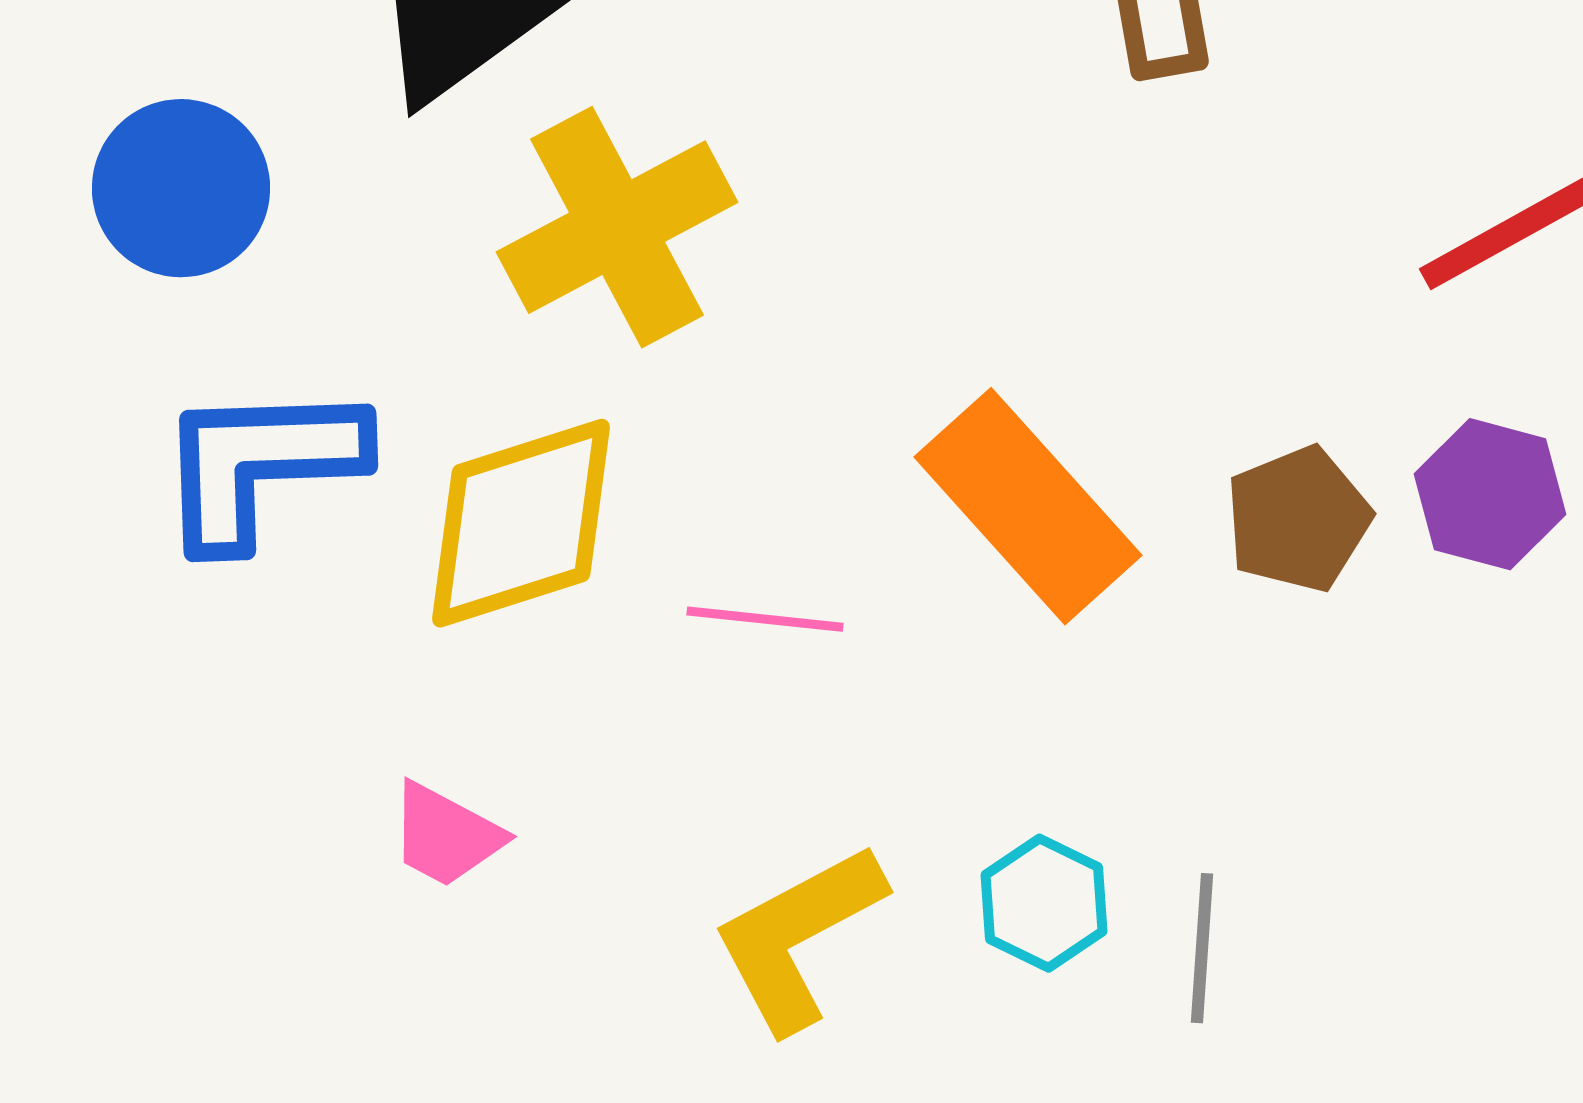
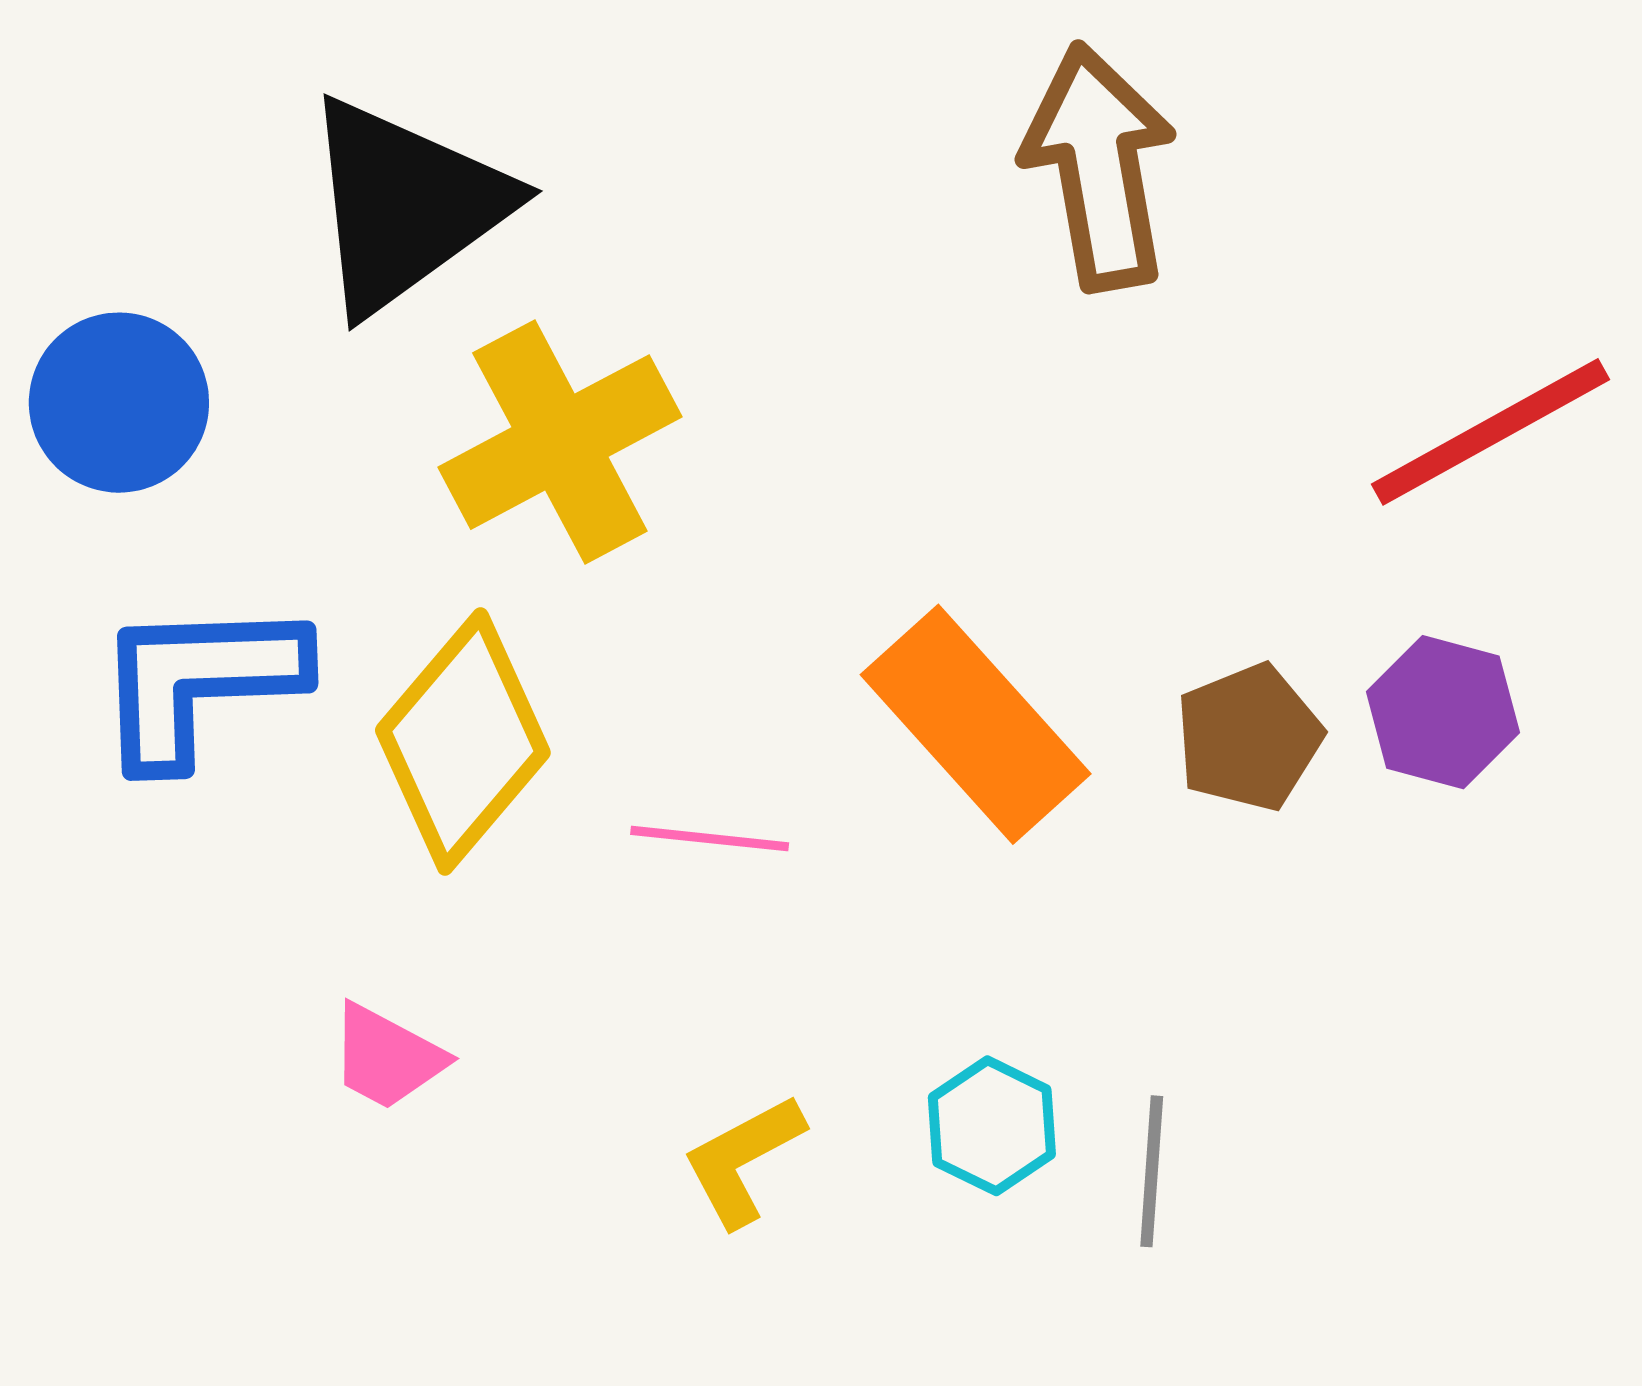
yellow diamond: (521, 523) -> (463, 741), turned -32
yellow L-shape: (798, 937) -> (743, 1160), size x0.7

